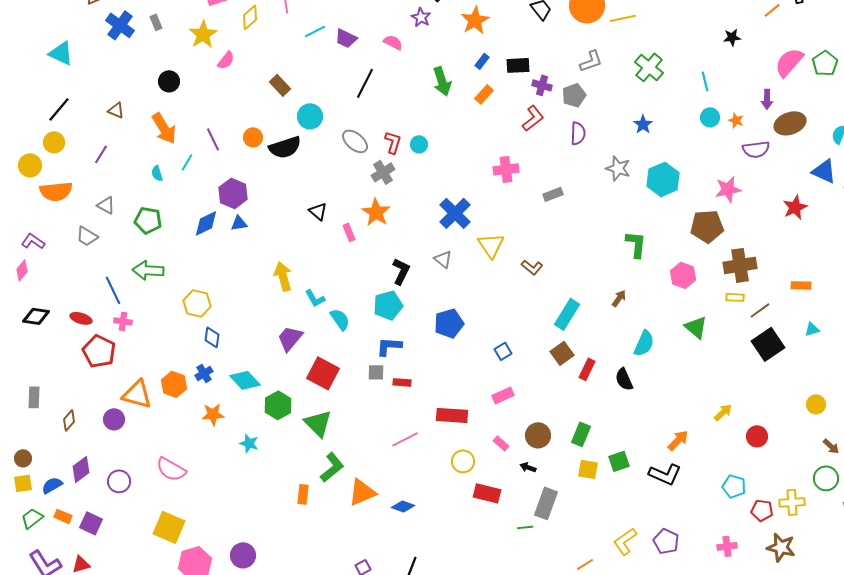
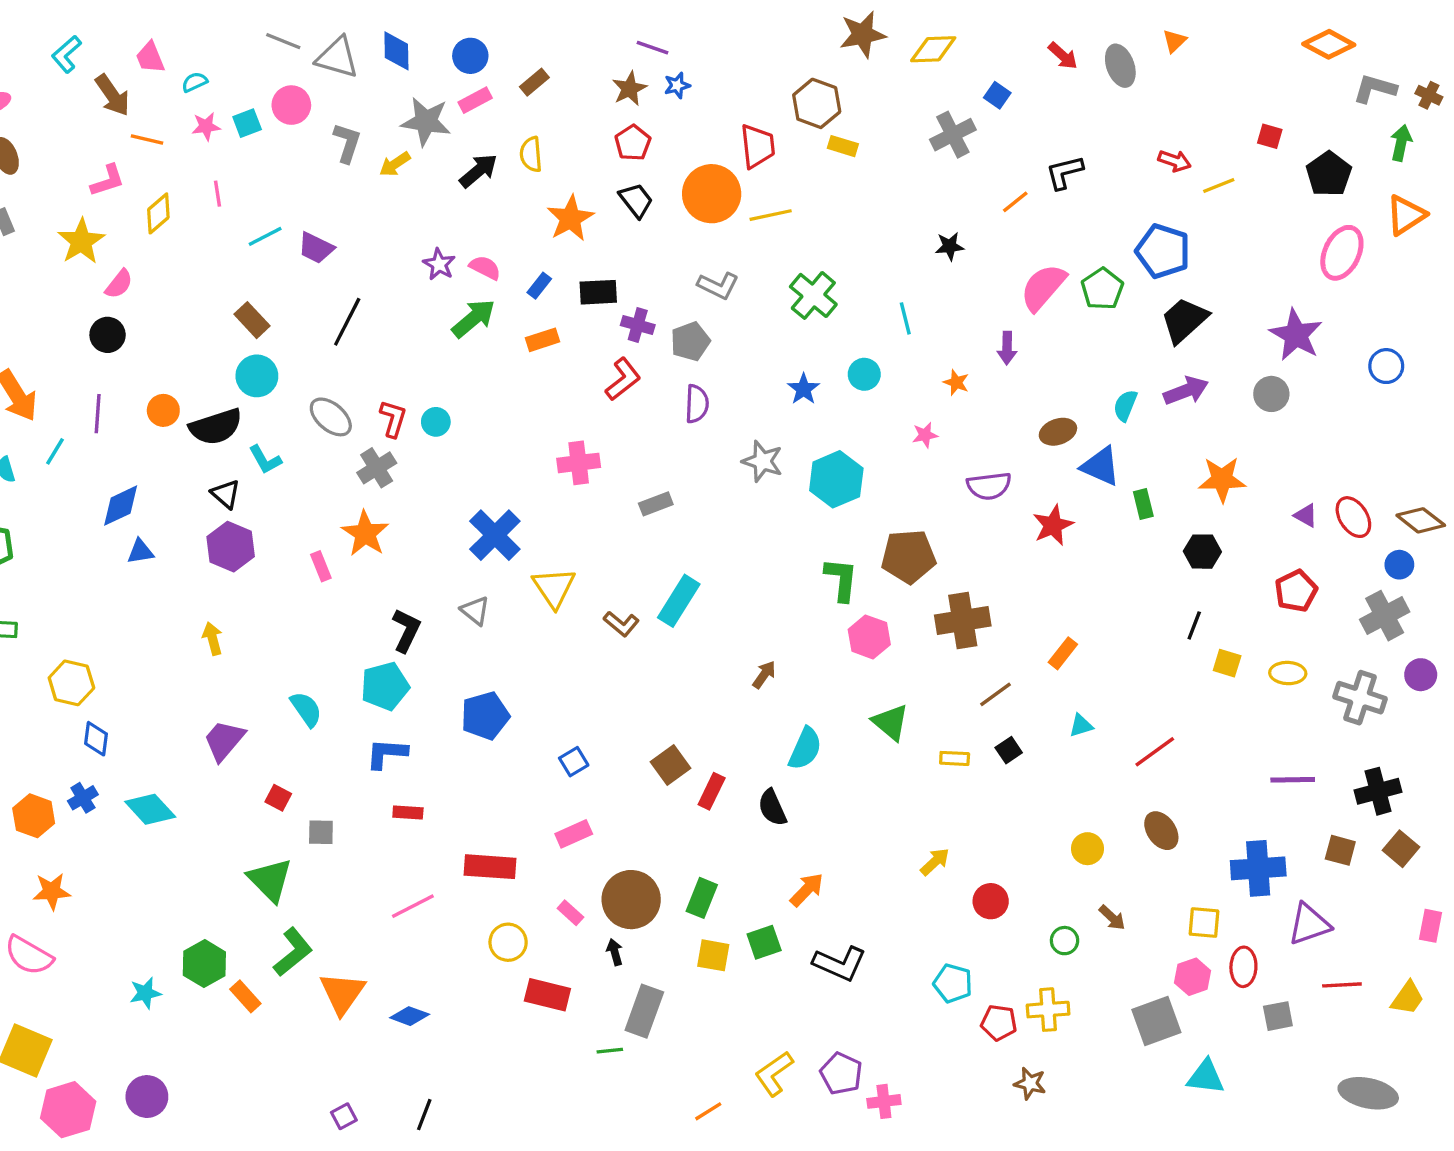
purple star: (421, 17) -> (439, 264), moved
orange star: (475, 20) -> (570, 218), moved
pink semicircle: (393, 42) -> (485, 268), moved
gray L-shape: (591, 61) -> (718, 286), turned 45
black circle: (169, 81) -> (108, 335), moved
green arrow: (442, 81) -> (474, 318), turned -112
brown rectangle: (280, 85) -> (252, 320), moved
orange rectangle: (484, 94) -> (543, 340), turned 30
cyan circle: (710, 117) -> (864, 374), moved
brown ellipse: (790, 123) -> (1058, 432), moved, size x0.7
purple line: (213, 139) -> (98, 414), turned 30
purple semicircle: (756, 149) -> (989, 486), moved
pink star: (728, 189) -> (925, 435), moved, size x0.6
purple hexagon: (233, 193) -> (231, 547), moved
black triangle: (318, 211) -> (226, 494), moved
blue diamond: (206, 223) -> (121, 506), moved
green L-shape: (636, 244) -> (841, 579), moved
yellow arrow: (283, 276) -> (213, 639), size x0.7
orange rectangle: (801, 285) -> (1063, 653), turned -54
yellow rectangle: (735, 297) -> (955, 758), moved
cyan L-shape: (315, 298) -> (265, 460), moved
cyan rectangle: (567, 314) -> (679, 601), moved
black square: (768, 344) -> (1009, 750), size x0.5
gray square: (376, 372) -> (321, 832), moved
red square: (323, 373) -> (278, 798), size x0.5
green hexagon: (278, 405) -> (204, 964), moved
orange star: (213, 414) -> (52, 891), moved
brown circle: (538, 435) -> (631, 900), size x1.4
orange arrow: (678, 440) -> (807, 890), moved
cyan star: (249, 443) -> (145, 993), moved, turned -30
black arrow: (528, 467) -> (615, 952), turned 56
green circle: (826, 478) -> (1065, 941), moved, size x0.7
orange triangle: (362, 492) -> (342, 993), turned -32
orange rectangle: (303, 494) -> (245, 996), turned -48
pink cross: (727, 546) -> (884, 1101), moved
brown star: (781, 547) -> (1030, 1083), size x0.7

